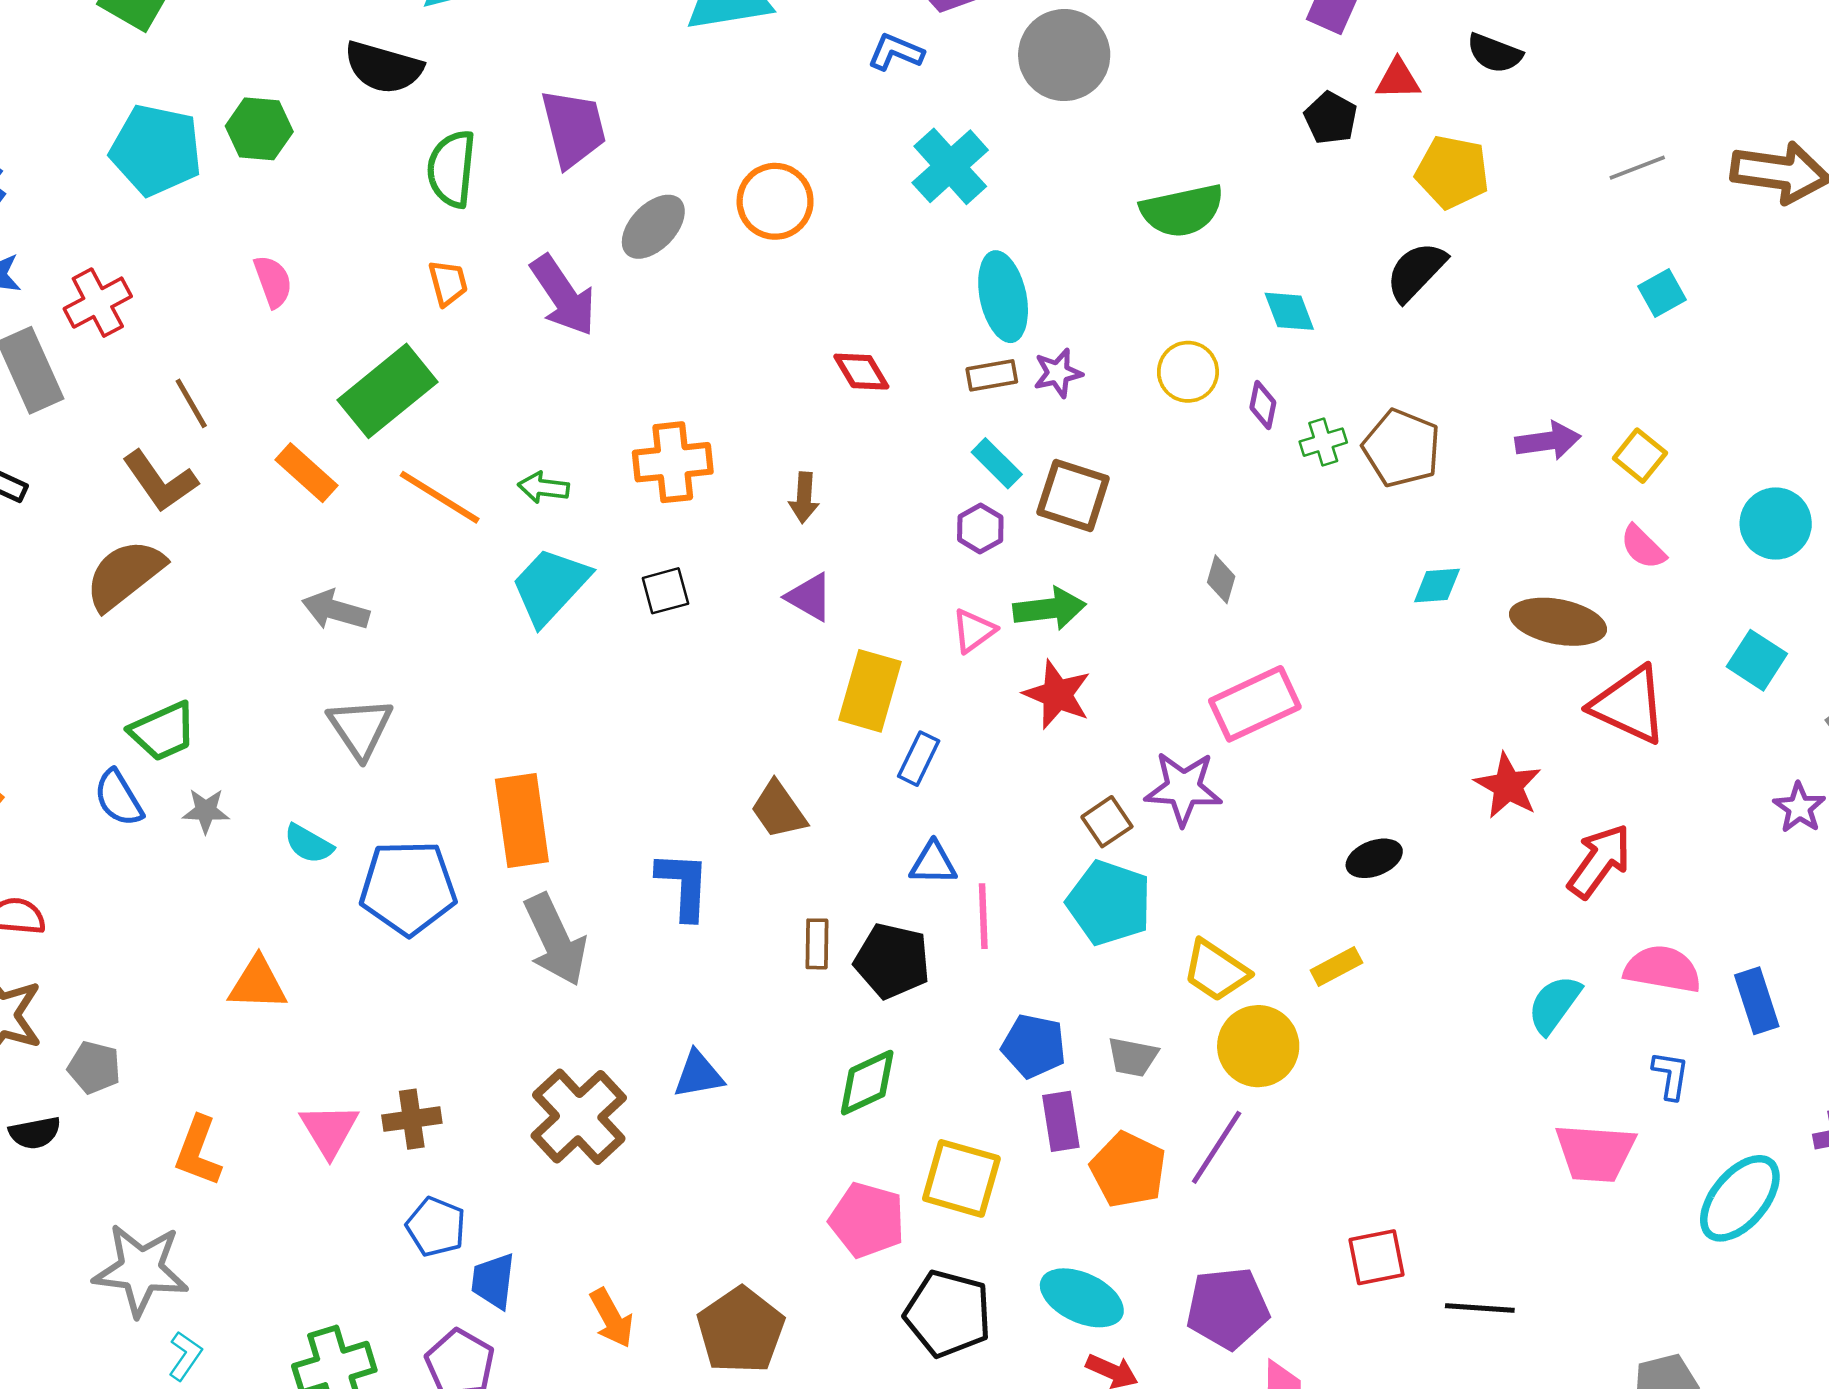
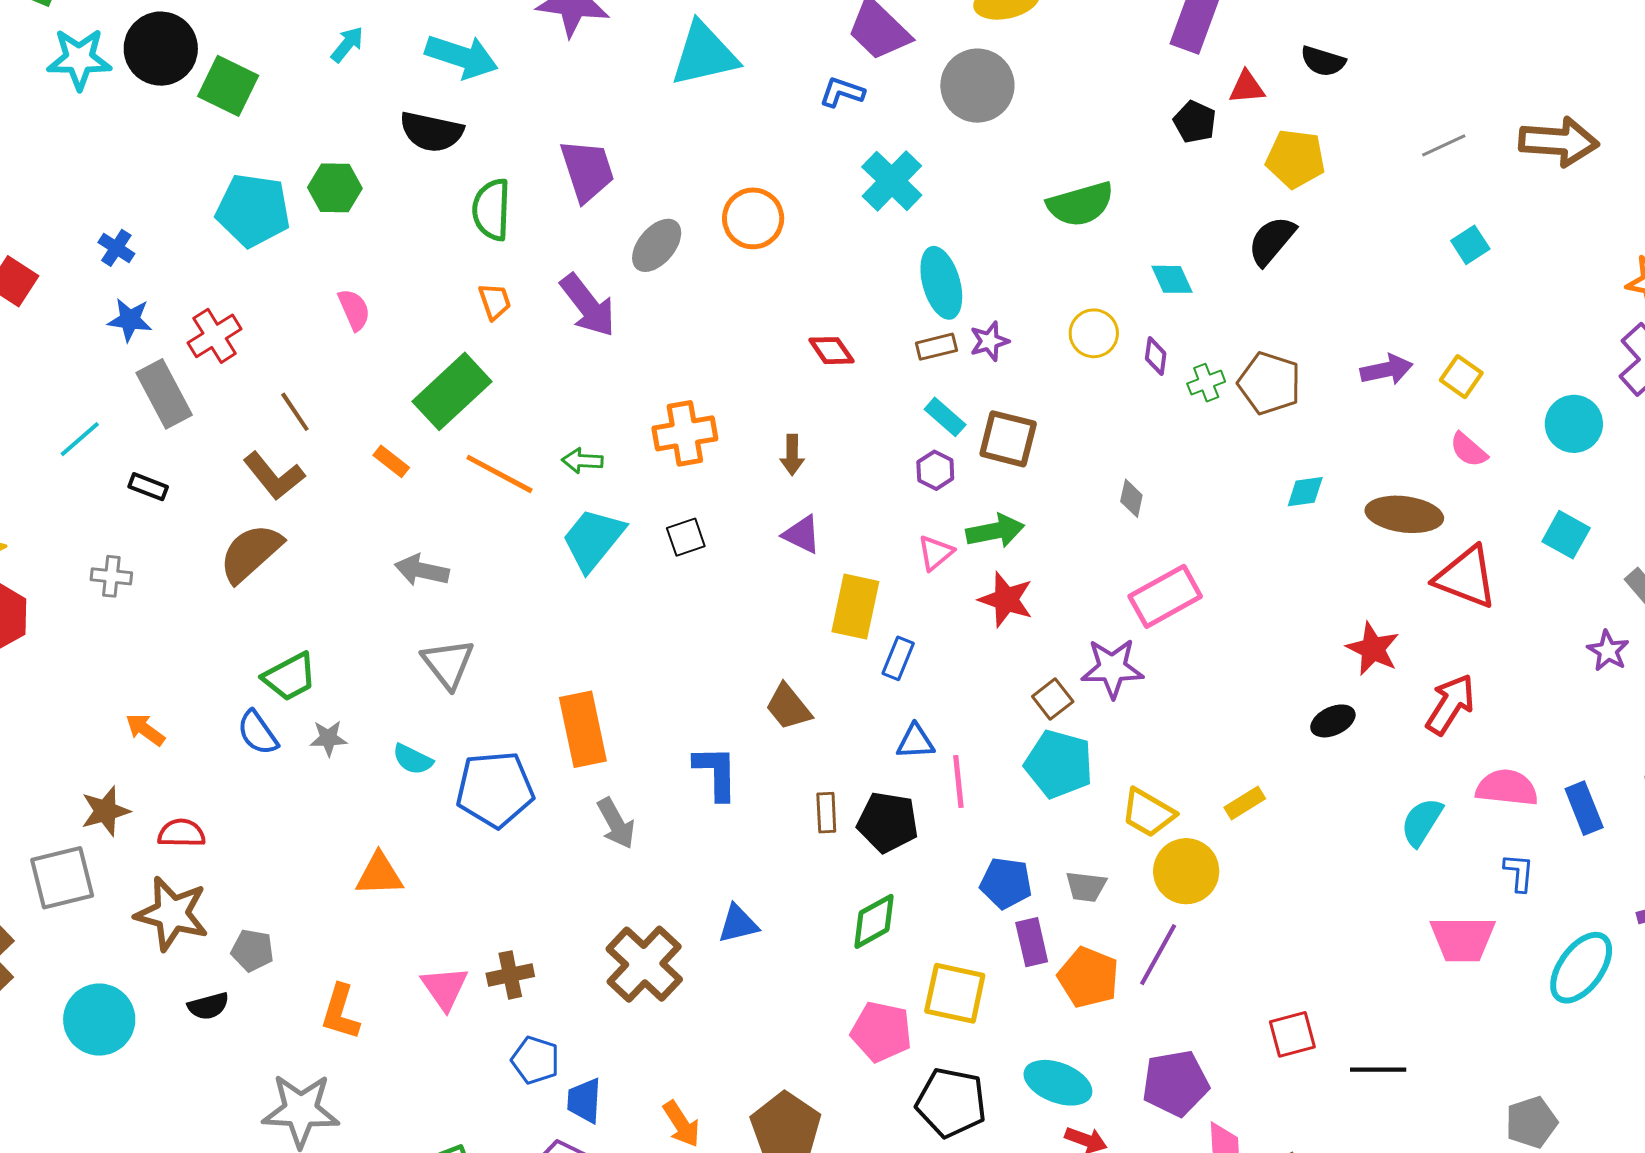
orange rectangle: (306, 473) -> (391, 461), size x0.7
black ellipse: (1374, 858) -> (1333, 721), moved
gray arrow: (555, 940) -> (616, 823), size x0.7

